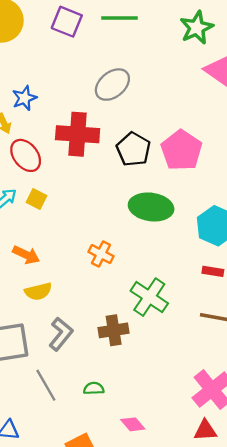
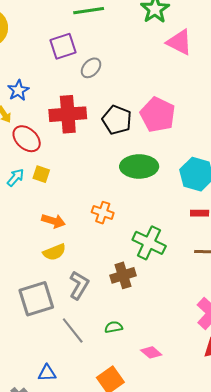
purple square: (67, 22) -> (63, 46), moved, turned -32
gray ellipse: (112, 85) -> (91, 68), size x0.7
orange arrow: (26, 255) -> (53, 221), moved

